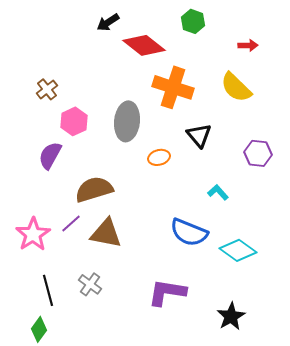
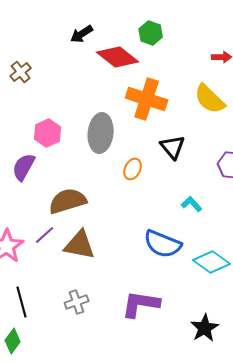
green hexagon: (193, 21) -> (151, 33), moved
brown cross: (47, 89) -> (21, 72), moved
orange ellipse: (159, 157) -> (133, 169), turned -50
gray cross: (90, 284) -> (77, 302), moved, turned 35

